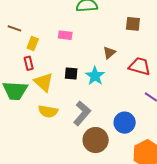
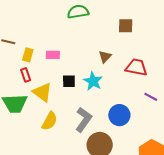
pink rectangle: (65, 35) -> (53, 55), moved
yellow semicircle: (48, 111) -> (50, 121), turned -66
blue circle: (125, 123) -> (119, 115), moved

